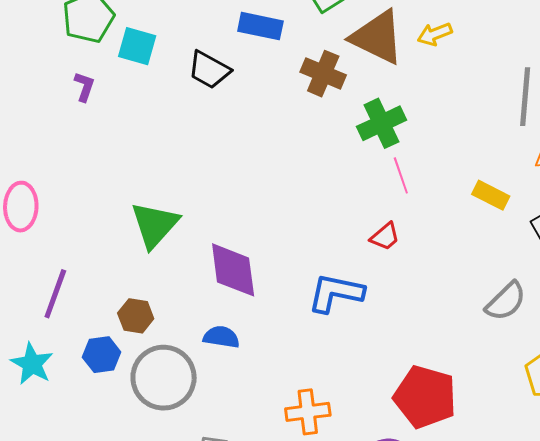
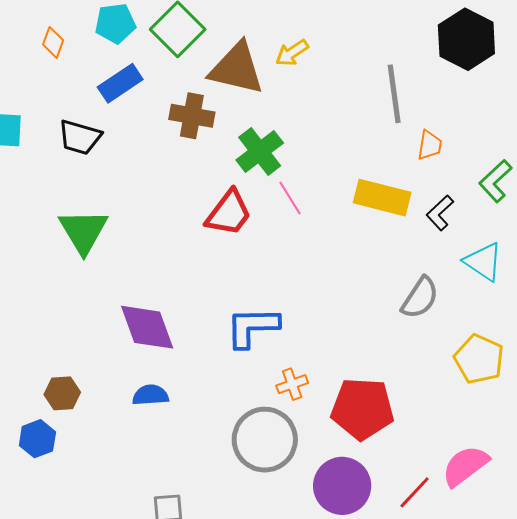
blue rectangle: (260, 26) -> (120, 83), turned -33
yellow rectangle: (491, 195) -> (382, 198), size x1.5
green triangle: (155, 225) -> (83, 231), moved
red trapezoid: (385, 237) -> (229, 213), moved, size x1.6
gray circle: (164, 378) -> (265, 440), moved
orange cross: (308, 412) -> (292, 384), moved, size x0.7

